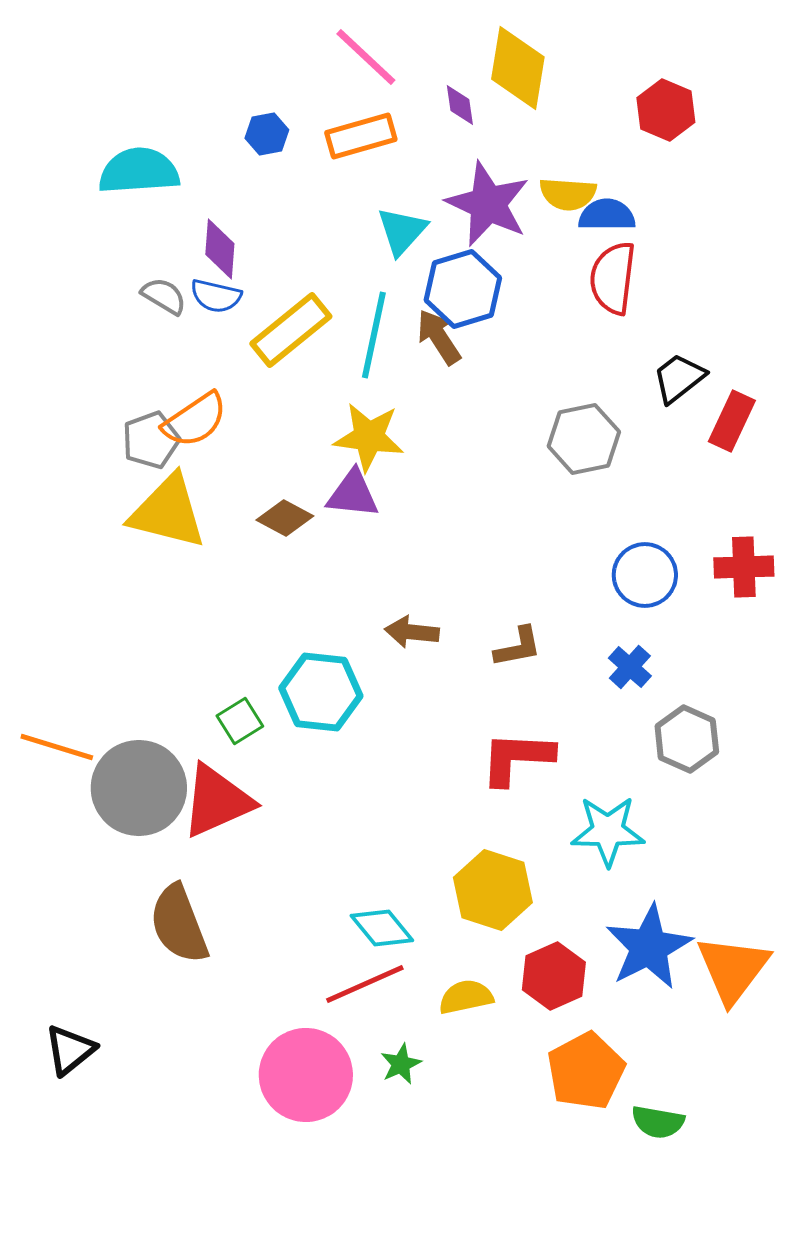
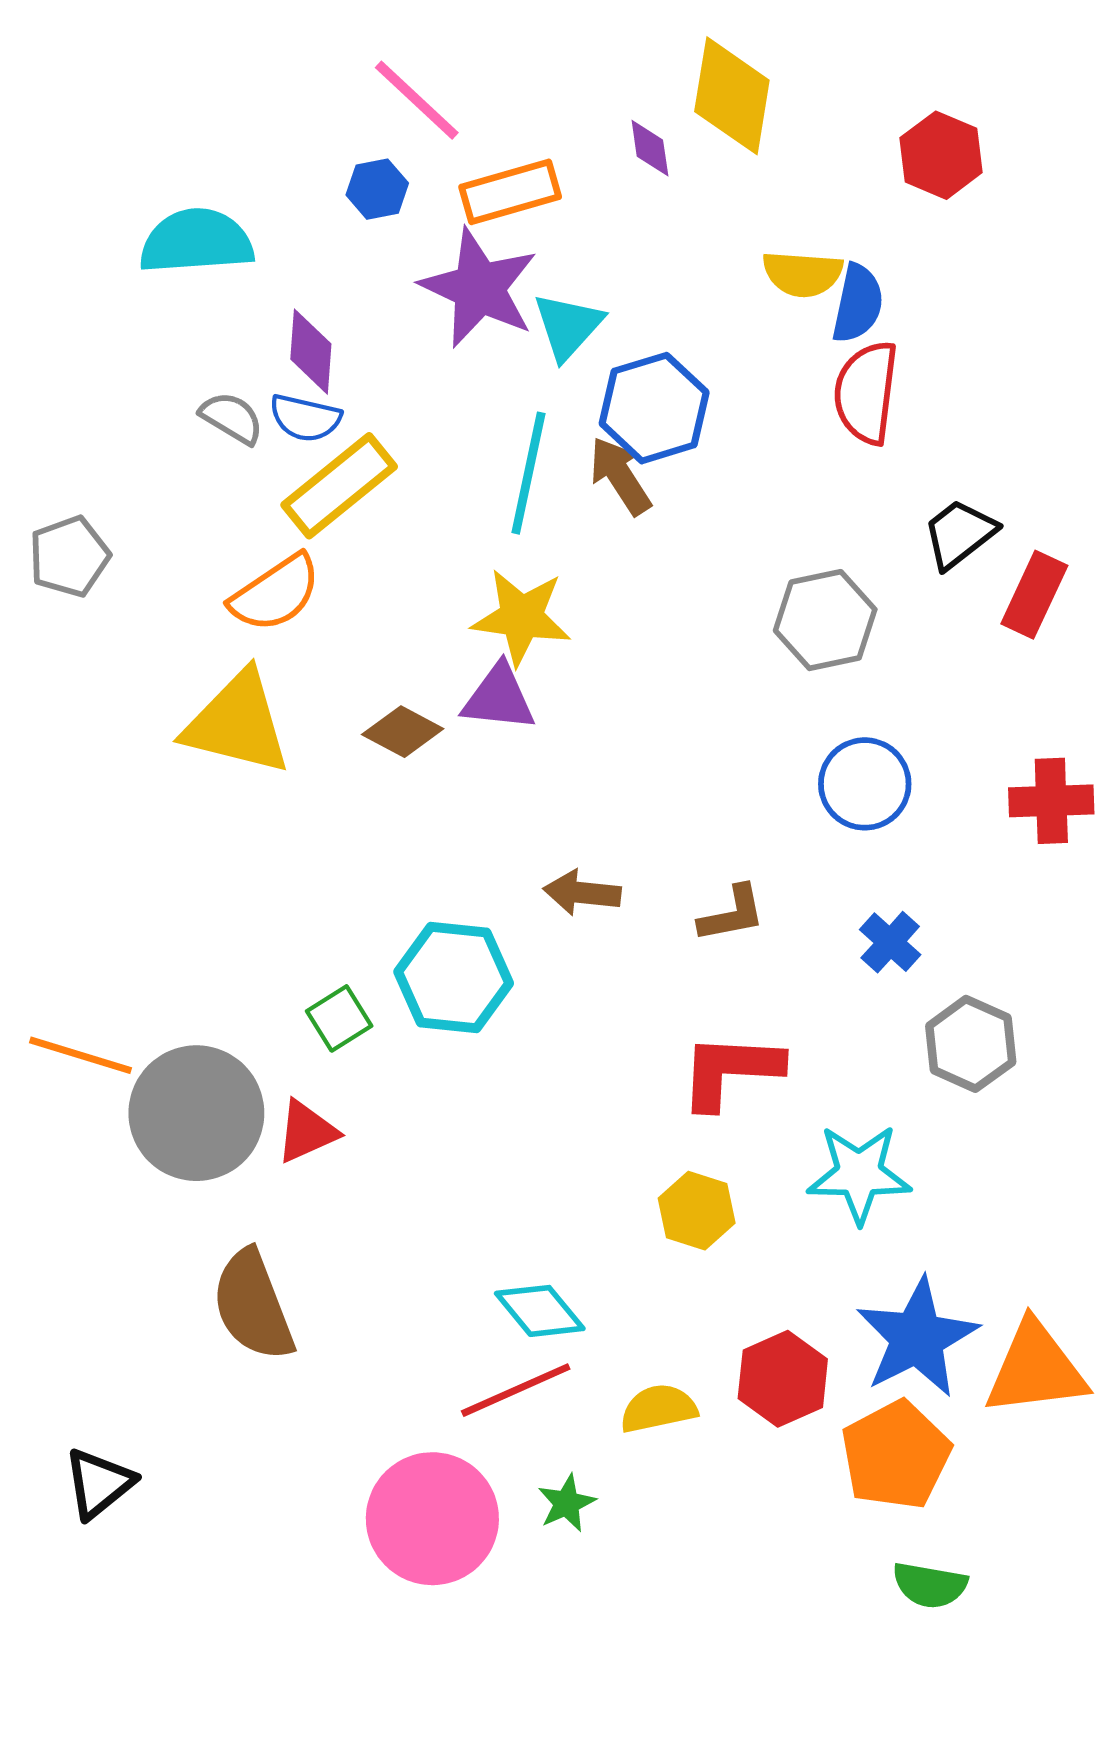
pink line: (366, 57) -> (417, 100), moved
purple star: (488, 204) -> (479, 288), moved
blue semicircle: (607, 215) -> (858, 303), turned 102
yellow rectangle: (291, 330) -> (339, 486), moved
gray pentagon: (151, 440) -> (69, 556), moved
blue circle: (645, 575) -> (865, 784), moved
red triangle: (217, 801) -> (307, 1132), size x0.6
yellow hexagon: (493, 890) -> (697, 1211), moved, size x0.7
orange triangle: (733, 969) -> (1036, 1369), turned 46
orange pentagon: (586, 1071) -> (896, 1455), moved

